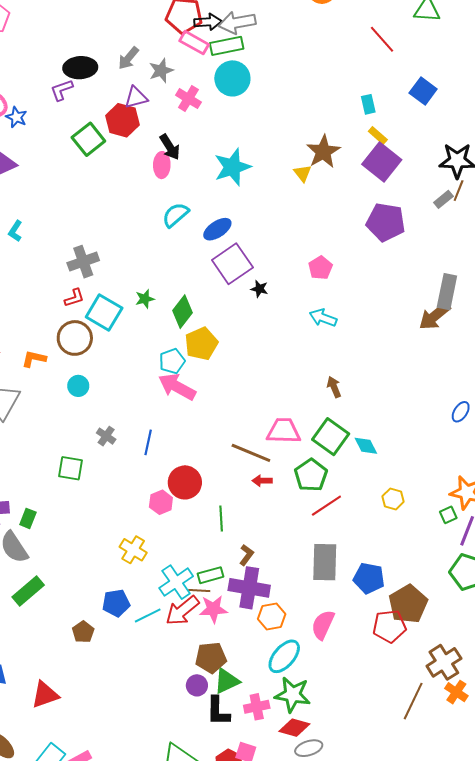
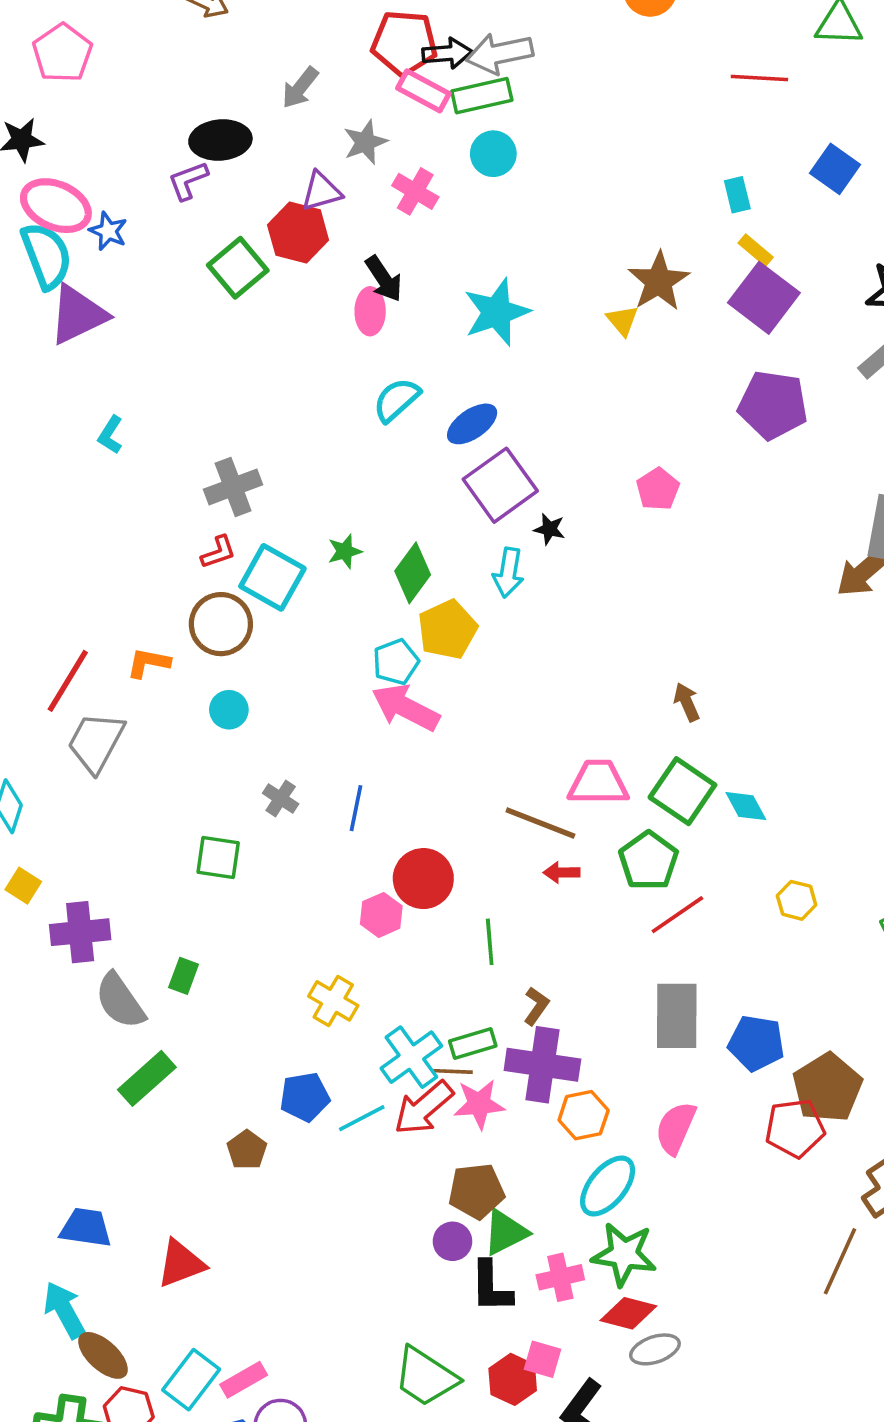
red line: (382, 39) -> (759, 78), turned -44
gray arrow: (128, 58) -> (300, 88), moved
cyan circle: (232, 78) -> (493, 154), size x0.7
cyan arrow: (323, 318) -> (508, 573), moved, turned -100
green rectangle: (28, 518) -> (184, 976), moved

